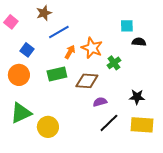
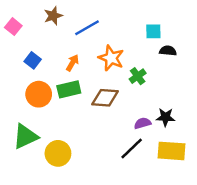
blue line: (59, 32) -> (87, 28), moved
orange arrow: (70, 52) -> (72, 63), moved
orange circle: (19, 75) -> (39, 94), moved
purple semicircle: (100, 102) -> (143, 123), moved

